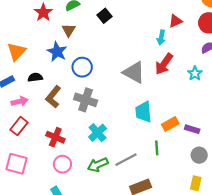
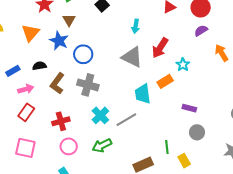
cyan arrow: (161, 37) -> (136, 26), moved
orange triangle: (16, 52) -> (30, 33), moved
cyan star: (195, 73) -> (183, 65), moved
orange rectangle: (170, 124) -> (165, 81), moved
red cross: (55, 137) -> (61, 121), turned -36
green line: (157, 148) -> (167, 147), moved
gray line: (126, 160) -> (126, 120), moved
yellow rectangle: (196, 183) -> (184, 161), moved, turned -40

